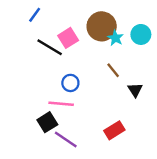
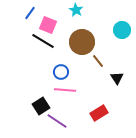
brown circle: (102, 26) -> (82, 42), moved
pink square: (68, 38) -> (48, 25), moved, turned -36
cyan star: (115, 38) -> (76, 10), moved
pink line: (61, 104) -> (65, 90), moved

